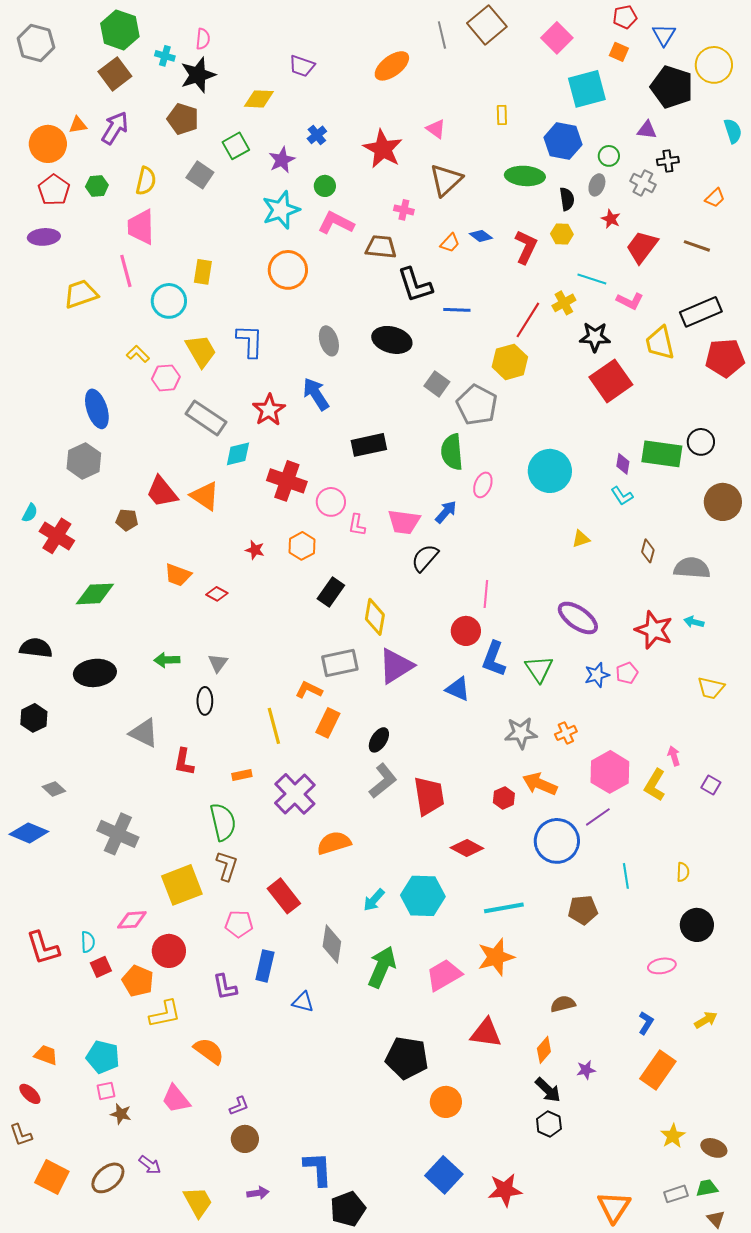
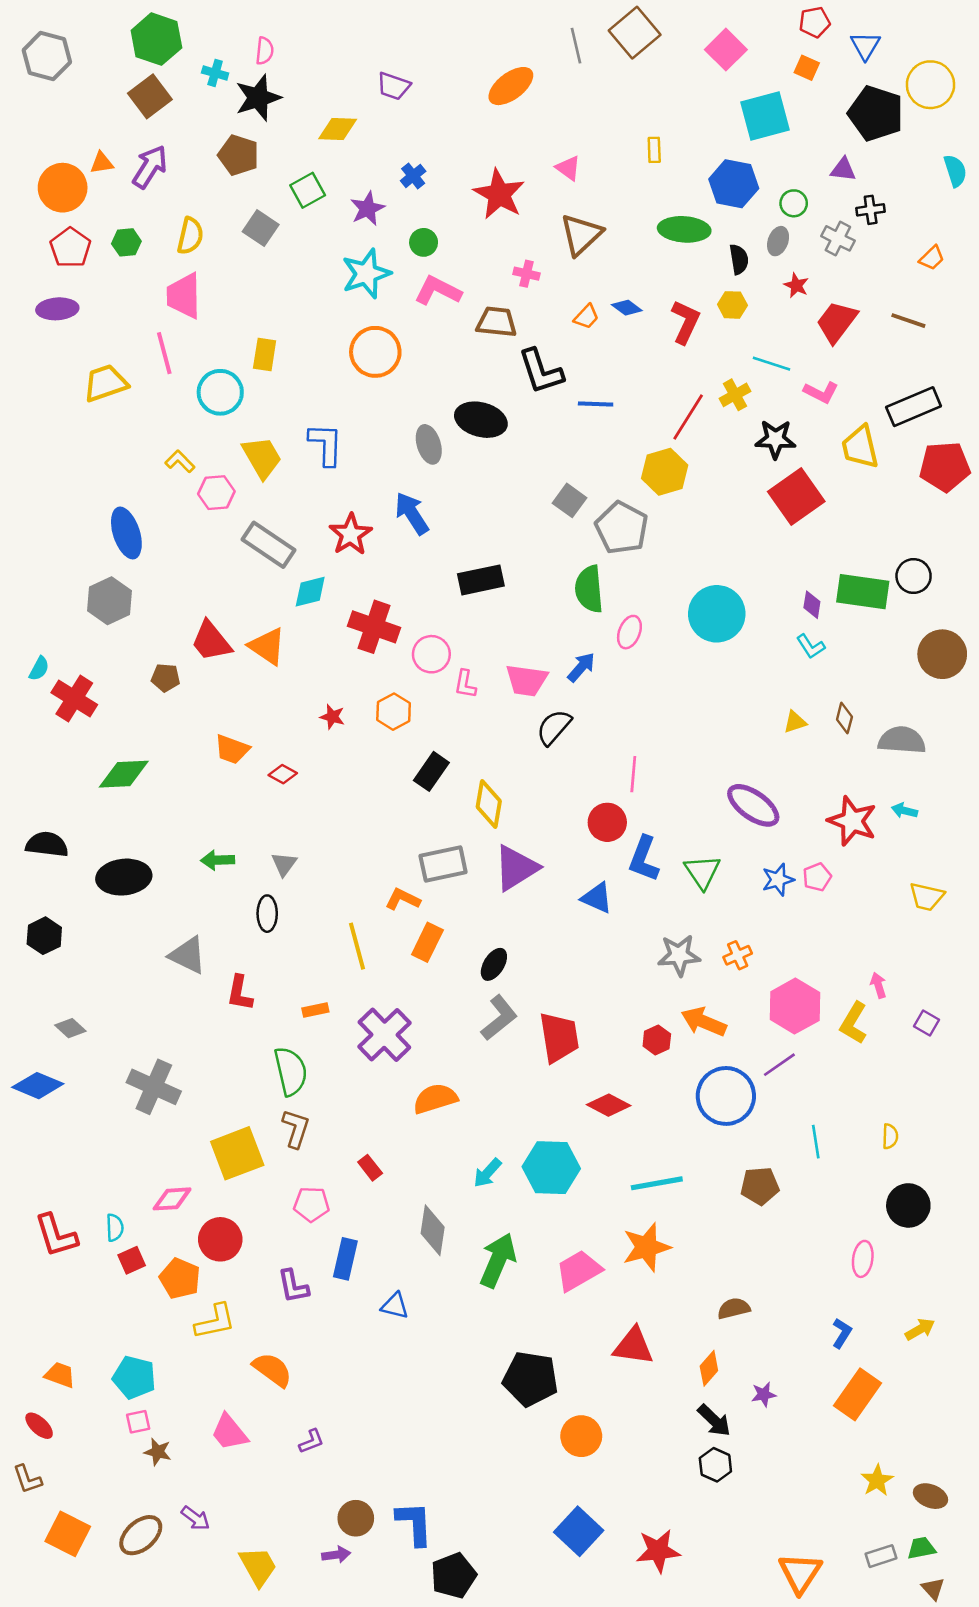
black ellipse: (392, 340) -> (481, 420), moved
yellow triangle: (581, 539) -> (795, 722), moved
red rectangle: (284, 896) -> (370, 1168), size x0.6
pink ellipse: (662, 966) -> (863, 1259), turned -72
brown circle: (245, 1139) -> (356, 1518), moved

